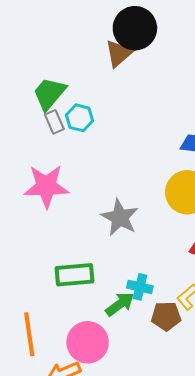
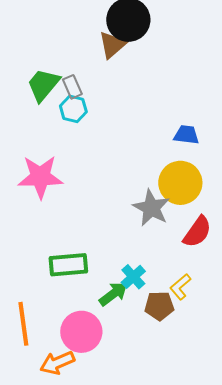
gray rectangle: (54, 122) -> (72, 87), moved
gray star: (120, 217) -> (151, 208), moved
cyan cross: (140, 287) -> (133, 277), turned 35

